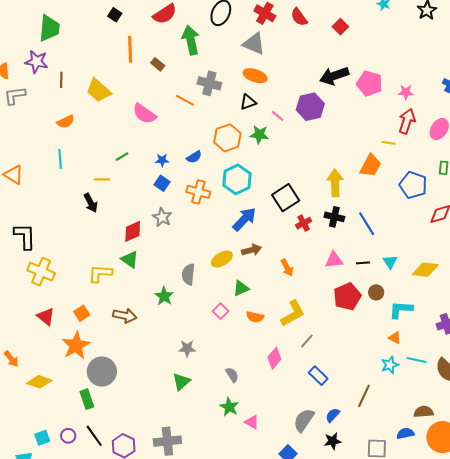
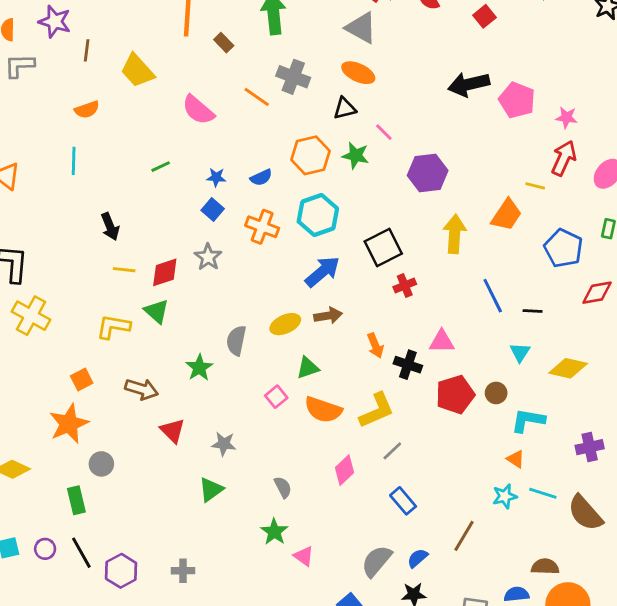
purple hexagon: (310, 107) -> (428, 173), moved
yellow line: (102, 179) -> (124, 270), moved
black cross: (334, 217) -> (408, 365), moved
black line: (363, 263) -> (533, 311), moved
red triangle: (46, 317) -> (173, 431), moved
orange semicircle: (255, 317) -> (323, 410), size x1.5
gray circle: (102, 372) -> (101, 464), size x0.6
gray cross: (167, 441) -> (183, 571), size x0.6

